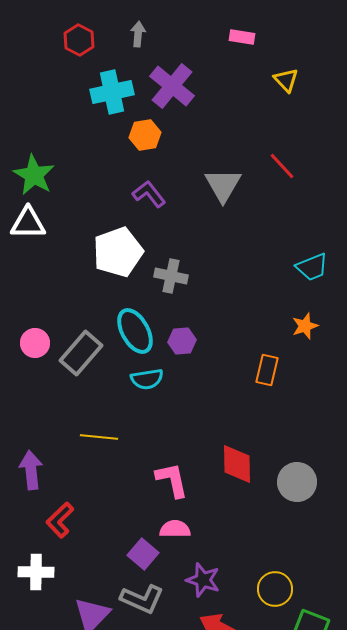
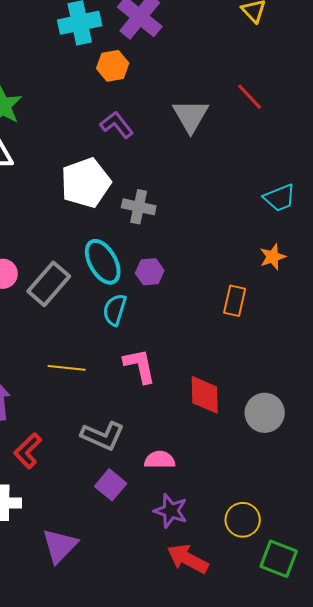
cyan semicircle: (147, 379) -> (115, 310), turned 116
pink L-shape: (172, 480) -> (140, 366), moved
pink semicircle: (175, 529) -> (160, 460), moved
gray L-shape: (142, 599) -> (103, 436), moved

